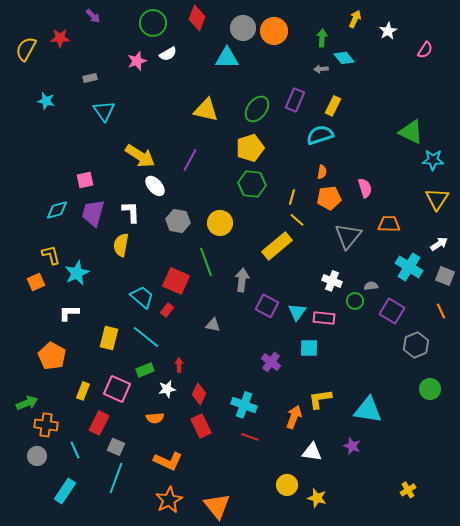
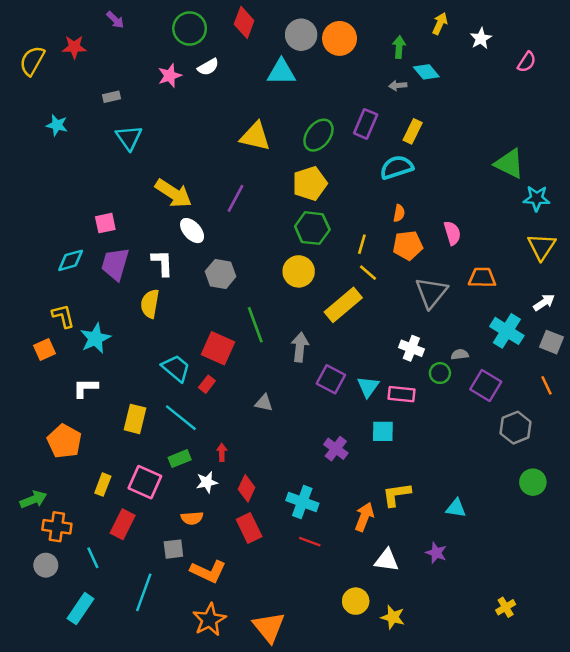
yellow circle: (220, 223) -> (299, 271), moved
cyan triangle: (368, 410) -> (456, 508), size x0.6
gray square: (116, 447) -> (173, 549), moved, turned -30

